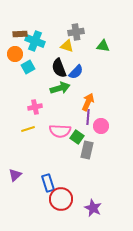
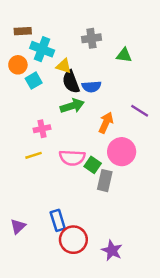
brown rectangle: (20, 34) -> (23, 31), moved
yellow triangle: (67, 46) -> (64, 66), moved
blue semicircle: (76, 72) -> (91, 87), turned 42
purple line: (88, 117) -> (140, 111), moved, turned -63
pink circle: (101, 126) -> (122, 152), size x1.5
purple triangle: (15, 175) -> (18, 226), moved

